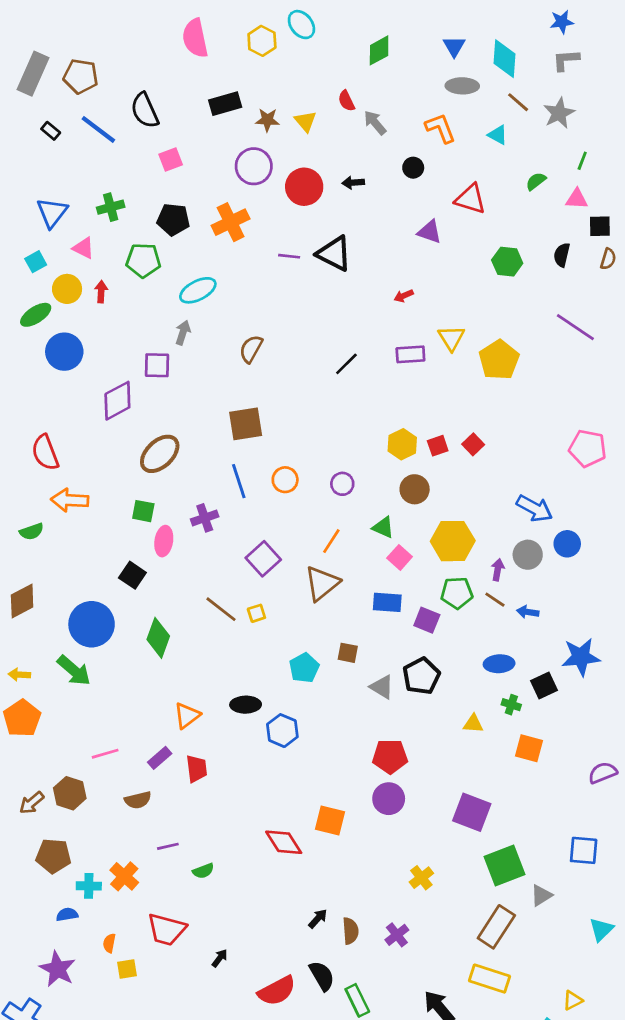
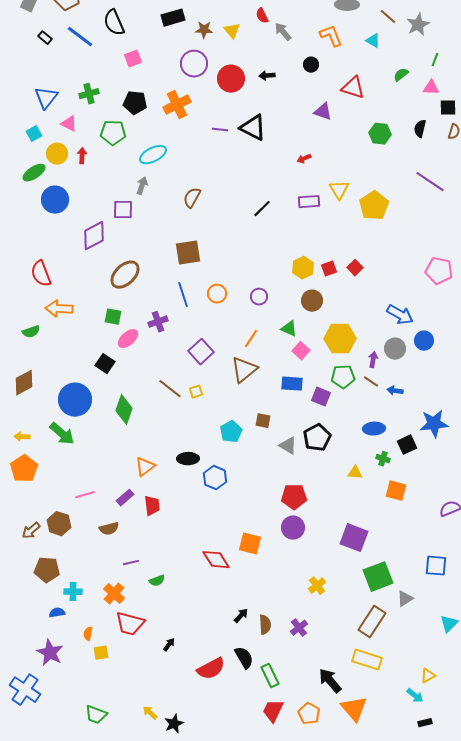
pink ellipse: (164, 541) -> (128, 339), turned 40
orange cross: (124, 876) -> (114, 594), moved

